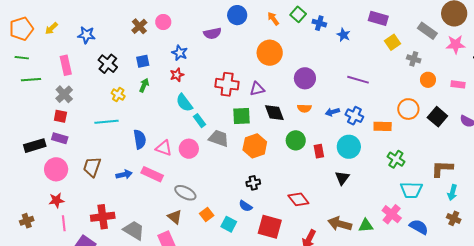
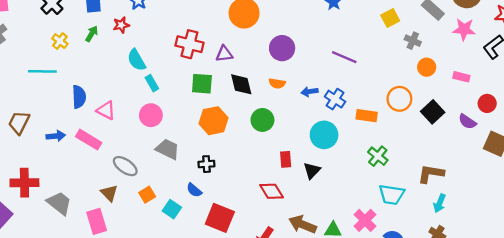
red star: (177, 75) -> (121, 25), moved
gray trapezoid: (219, 138) -> (168, 149), moved
pink circle: (189, 149) -> (151, 115), moved
red rectangle: (319, 151) -> (286, 159), moved
red diamond: (298, 199) -> (272, 191), moved

